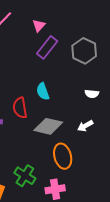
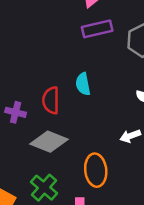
purple rectangle: (47, 47) -> (97, 29), turned 30
gray diamond: (48, 126) -> (49, 142), moved

